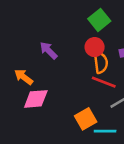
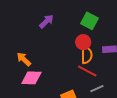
green square: (99, 20) -> (89, 21), turned -30
purple arrow: (48, 50) -> (46, 21), moved, turned 84

